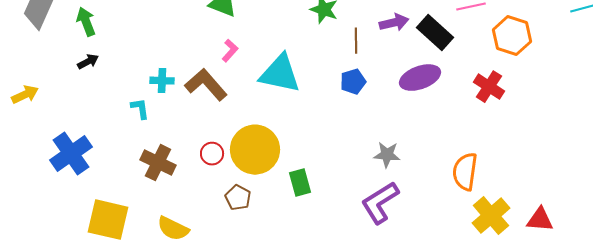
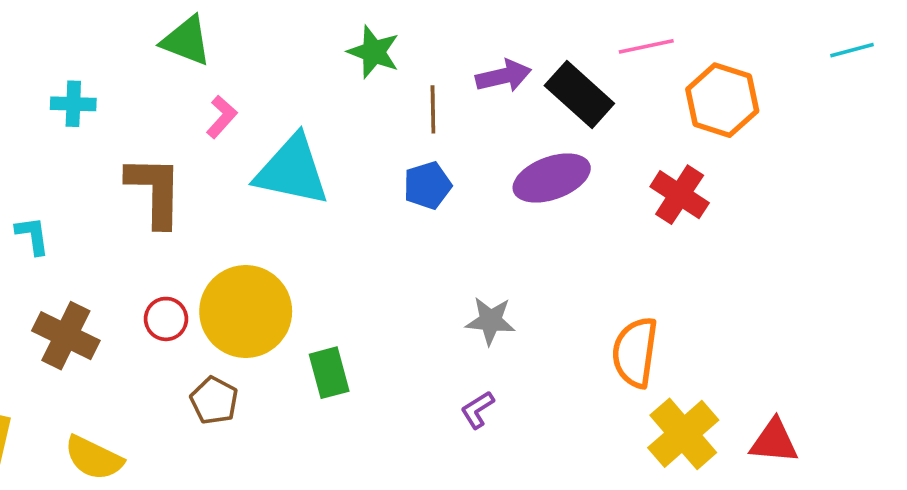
pink L-shape: (230, 51) -> (222, 117), moved
cyan cross: (162, 81) -> (73, 104), moved
brown L-shape: (206, 85) -> (155, 191), turned 42
purple L-shape: (380, 203) -> (477, 410), size x0.5

